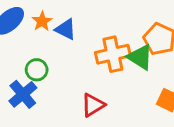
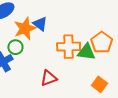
orange star: (42, 21) -> (25, 28), moved, size x1.6
green triangle: (140, 57) -> (86, 52), turned -36

